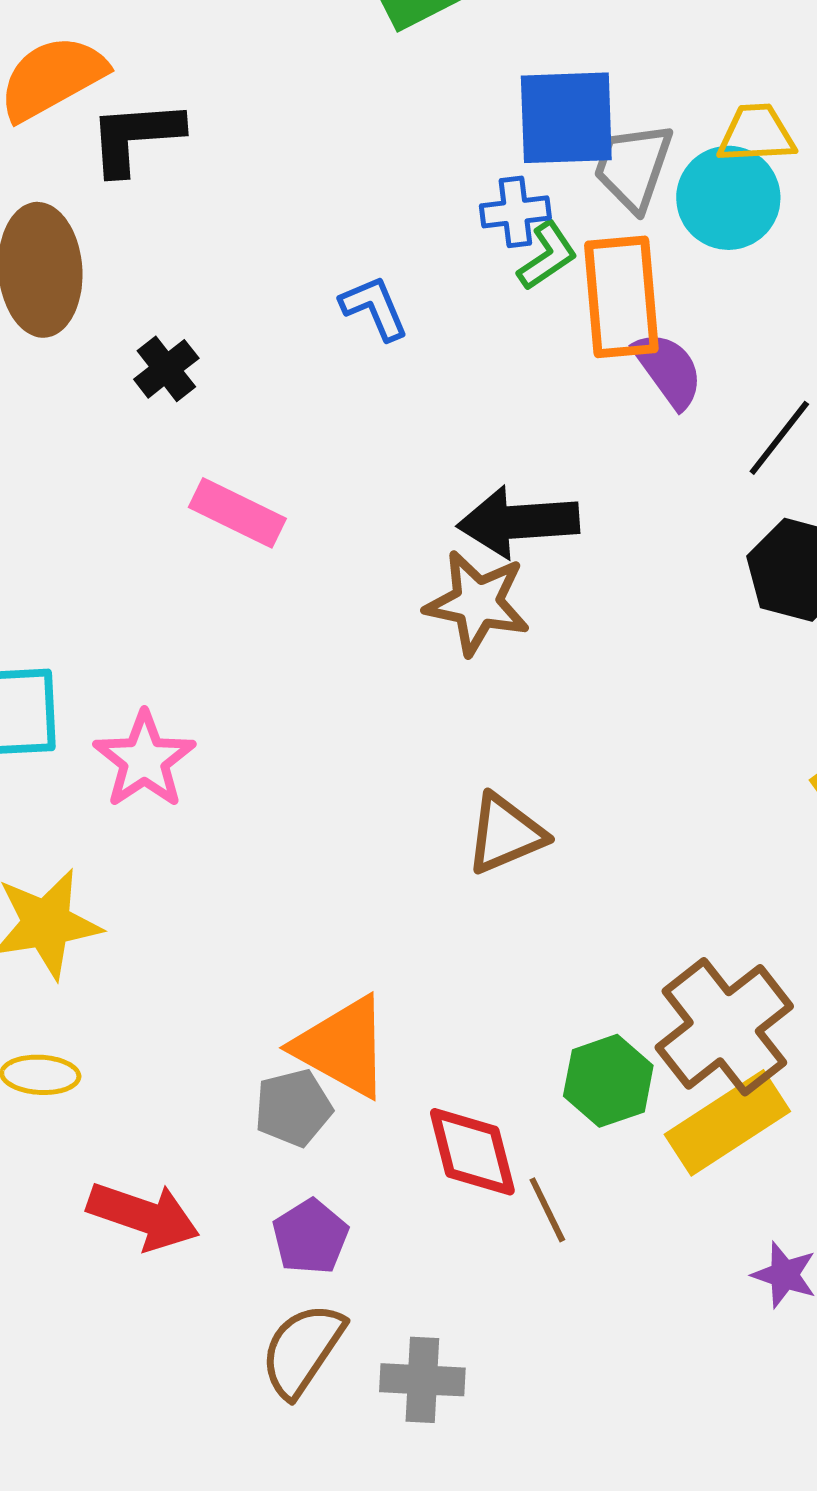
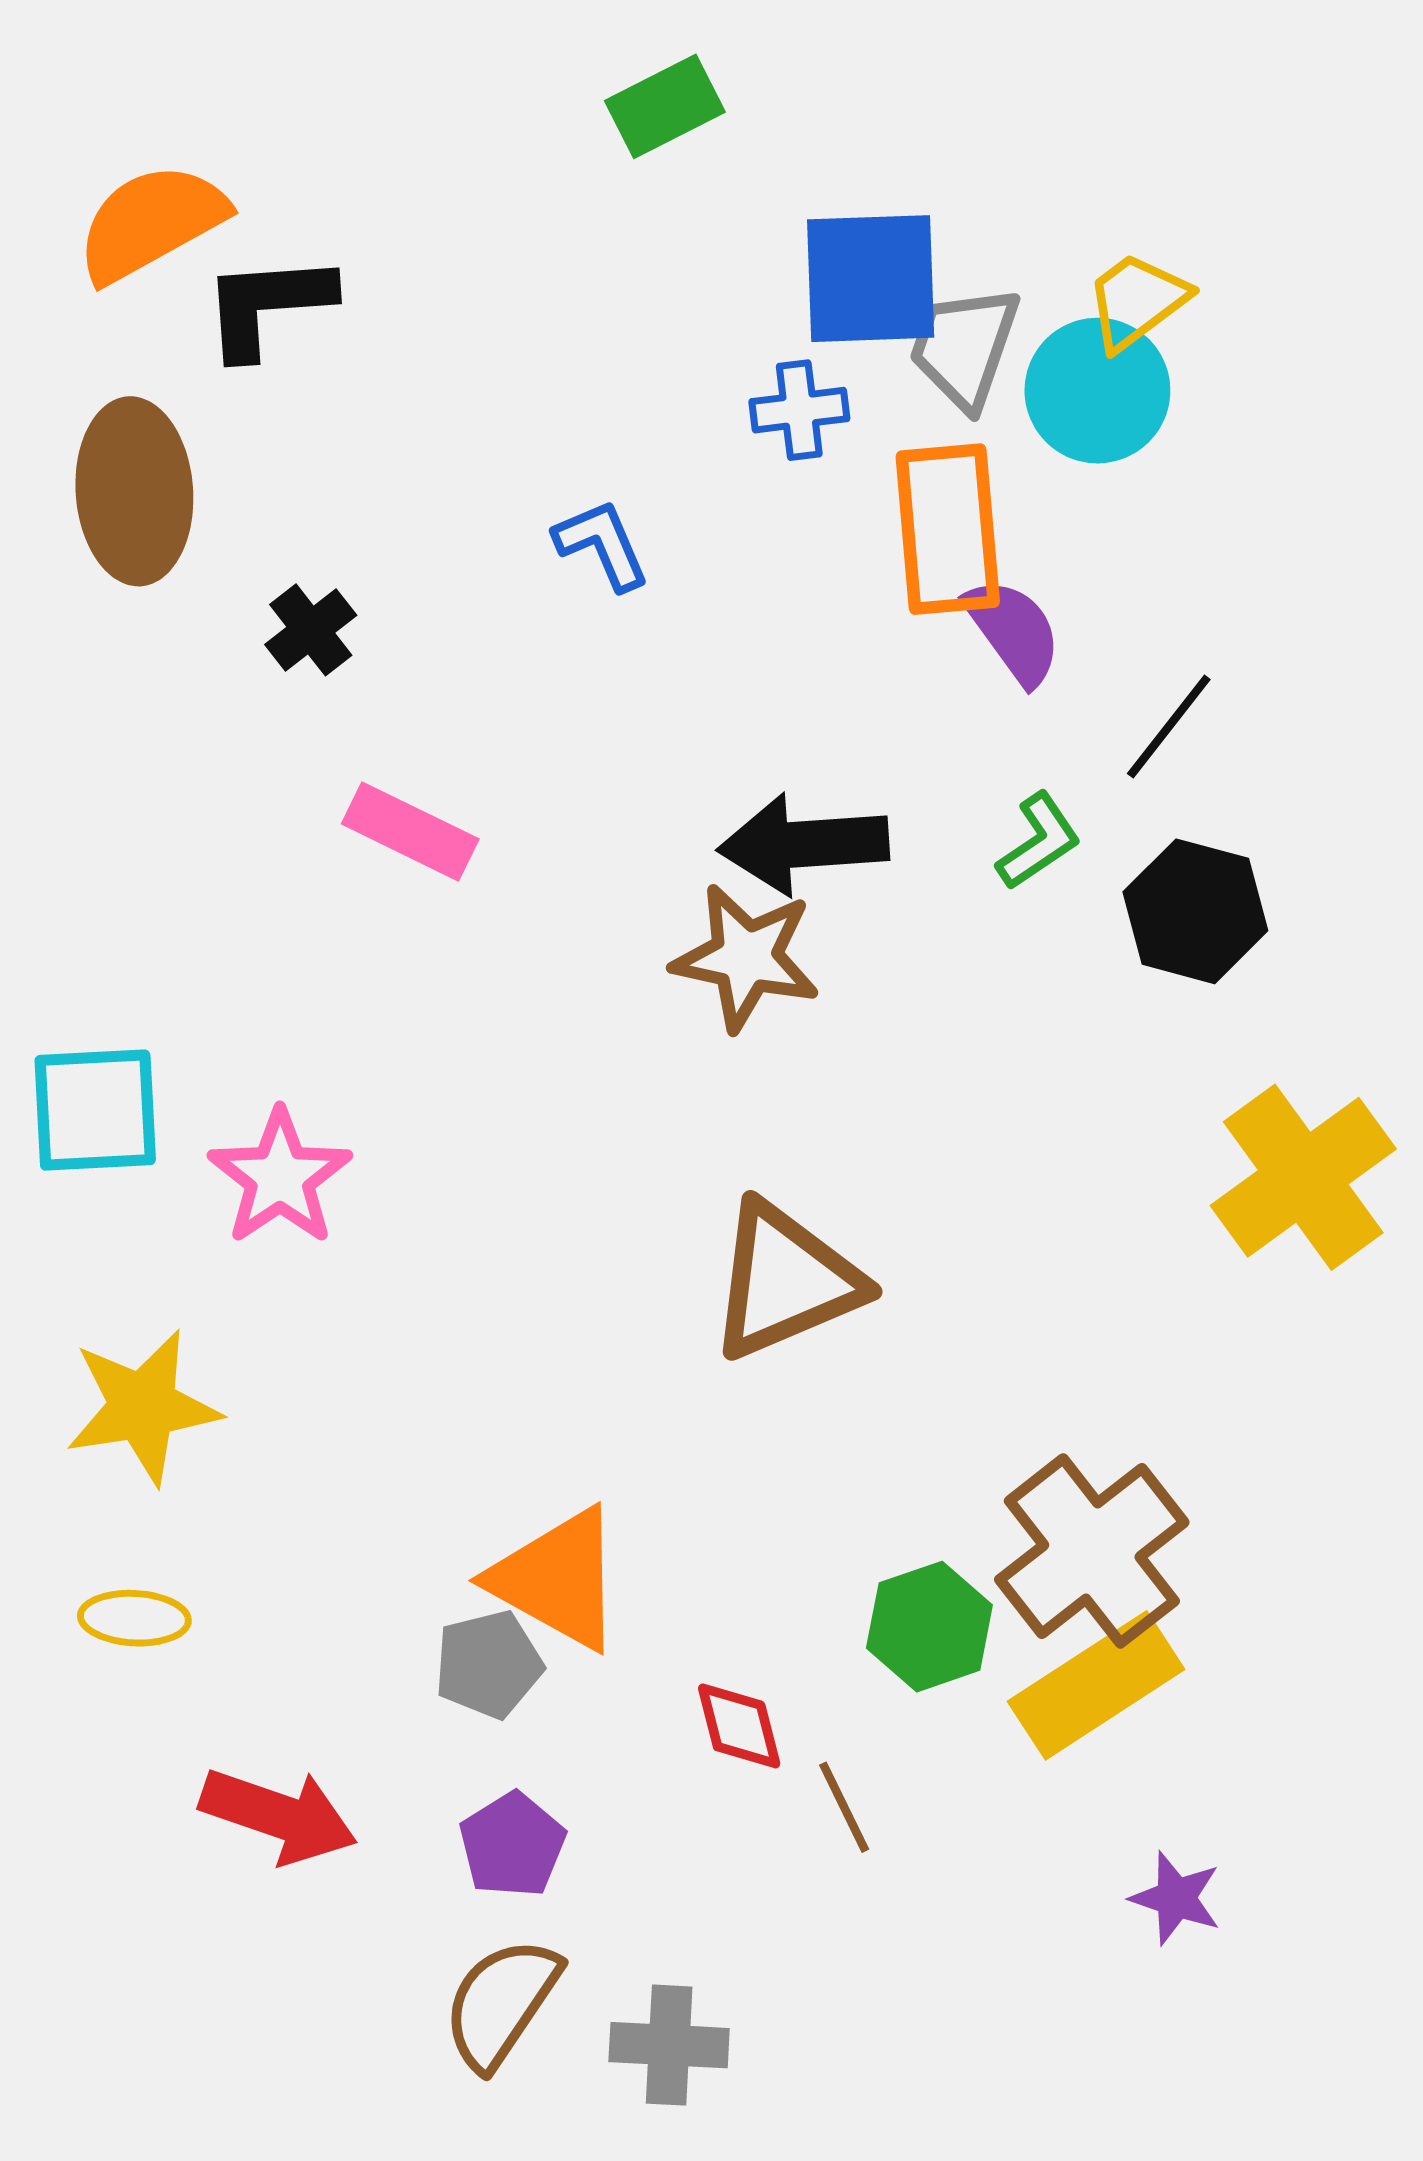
yellow trapezoid: (756, 134) -> (1137, 301), turned -34
green L-shape: (547, 256) -> (1039, 841), moved
brown triangle: (505, 834) -> (785, 1281), size x1.4
red diamond: (472, 1152) -> (739, 1726), size x0.7

